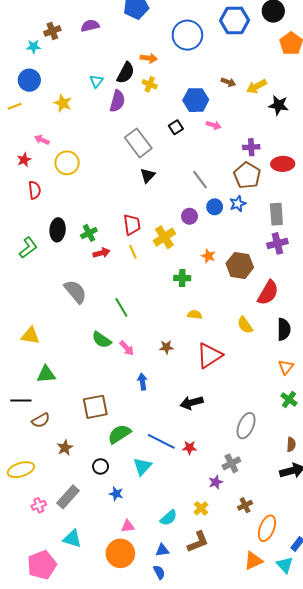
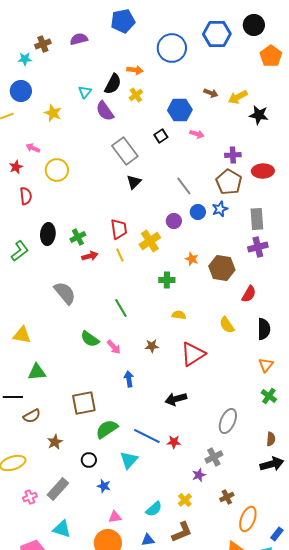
yellow cross: (150, 84) -> (136, 95), turned 32
purple semicircle: (117, 101) -> (105, 111), turned 130
red semicircle: (268, 293) -> (249, 294), size x0.7
green line: (121, 307) -> (121, 308), moved

